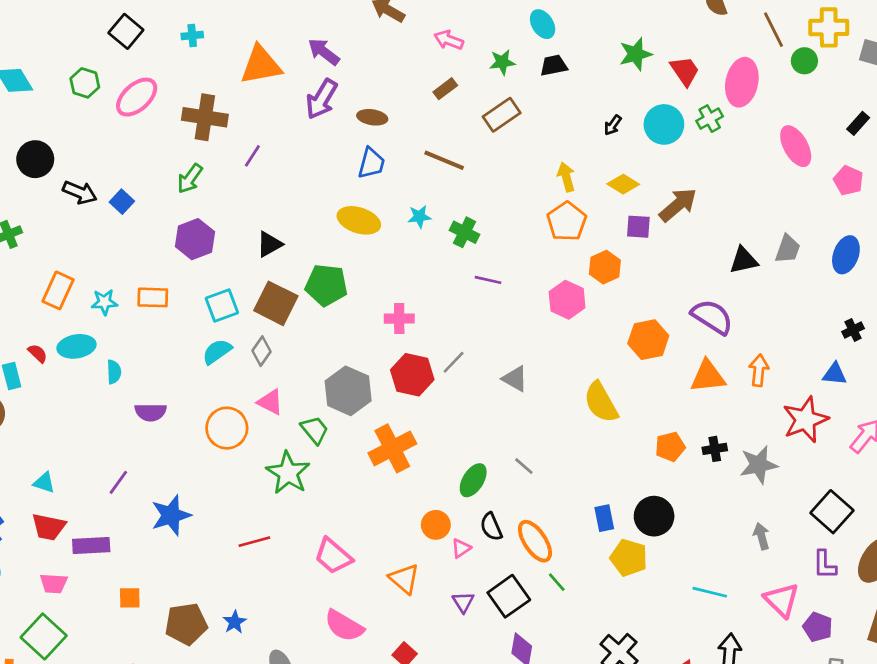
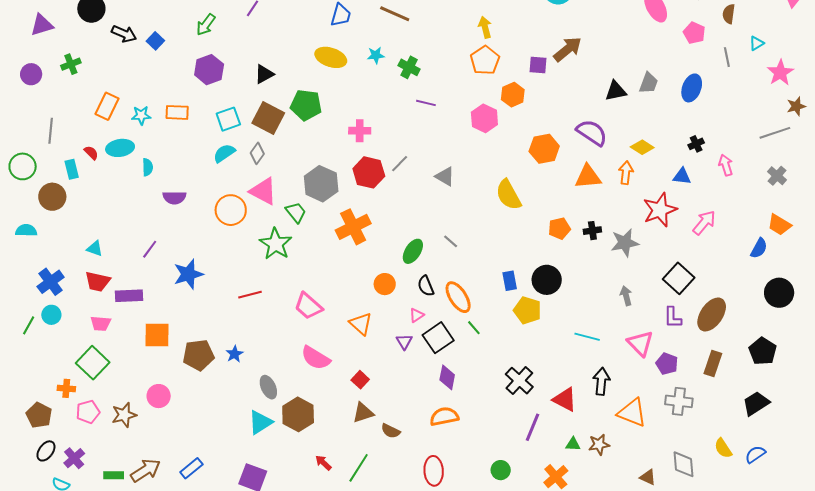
yellow diamond: (623, 184) -> (642, 147), moved
pink triangle: (270, 402) -> (263, 191), size x1.4
pink triangle: (461, 548) -> (417, 315), moved
orange square: (130, 598) -> (157, 335), size x1.6

